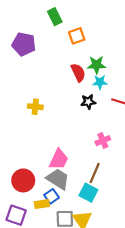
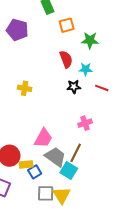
green star: (96, 65) -> (90, 40), moved
gray trapezoid: (58, 179) -> (55, 157), moved
yellow rectangle: (42, 204) -> (26, 164), moved

